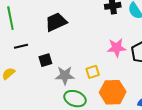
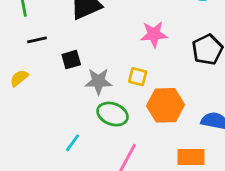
pink star: (117, 48) -> (154, 34), moved
yellow square: (93, 72) -> (138, 77), turned 32

